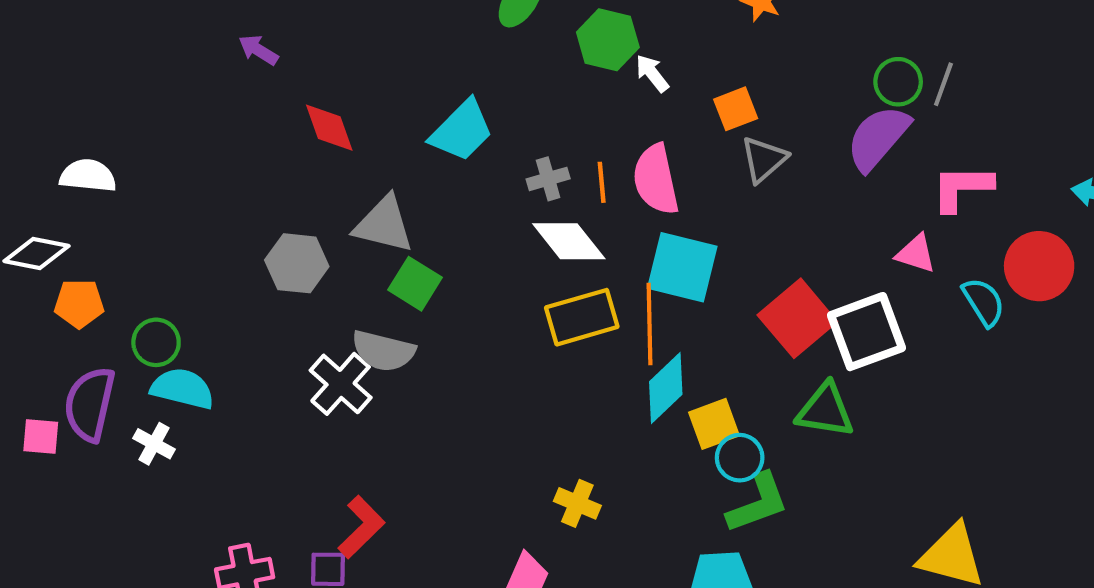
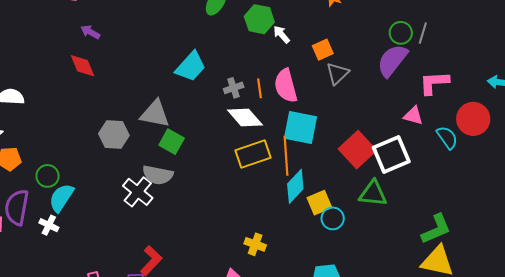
red diamond: (329, 128) -> (83, 66), moved
cyan semicircle: (182, 389) -> (61, 198), turned -68
green L-shape: (758, 503) -> (436, 229), moved

